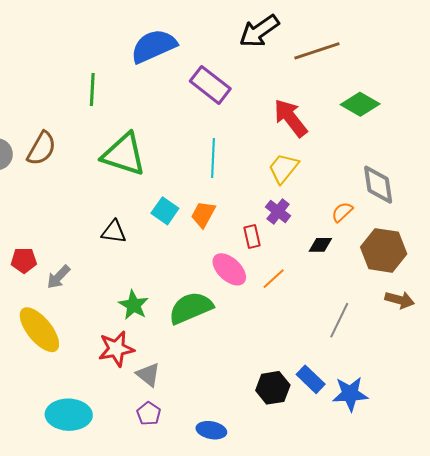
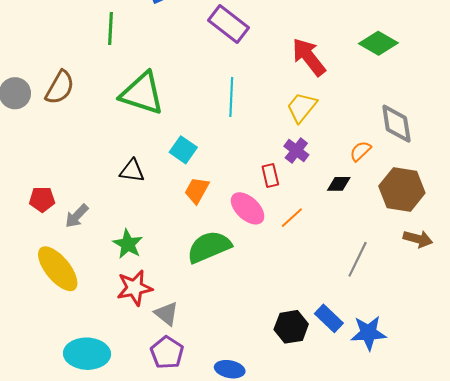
orange trapezoid: (203, 214) -> (197, 190), moved
green star: (134, 305) -> (128, 244), moved
purple pentagon: (149, 414) -> (167, 353), size x1.4

